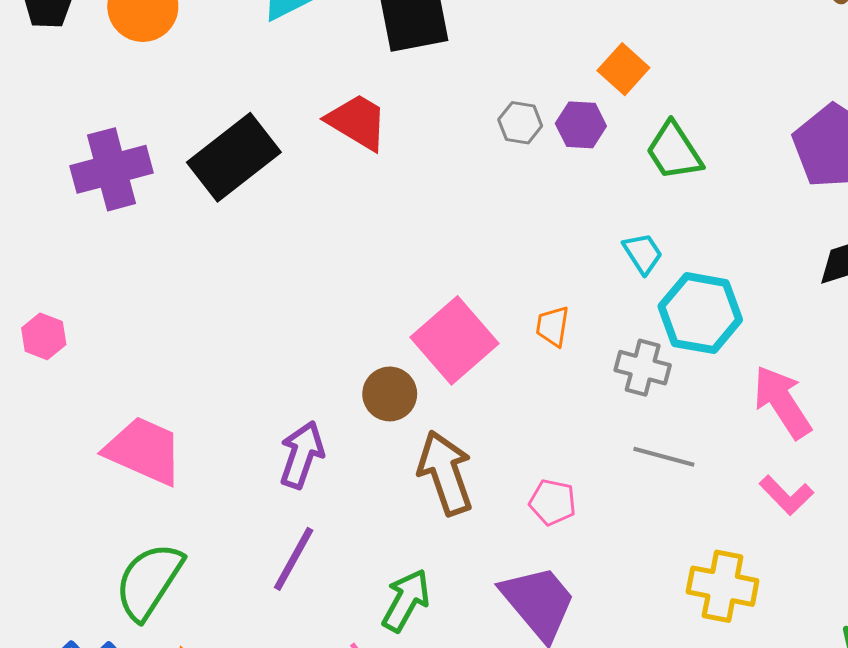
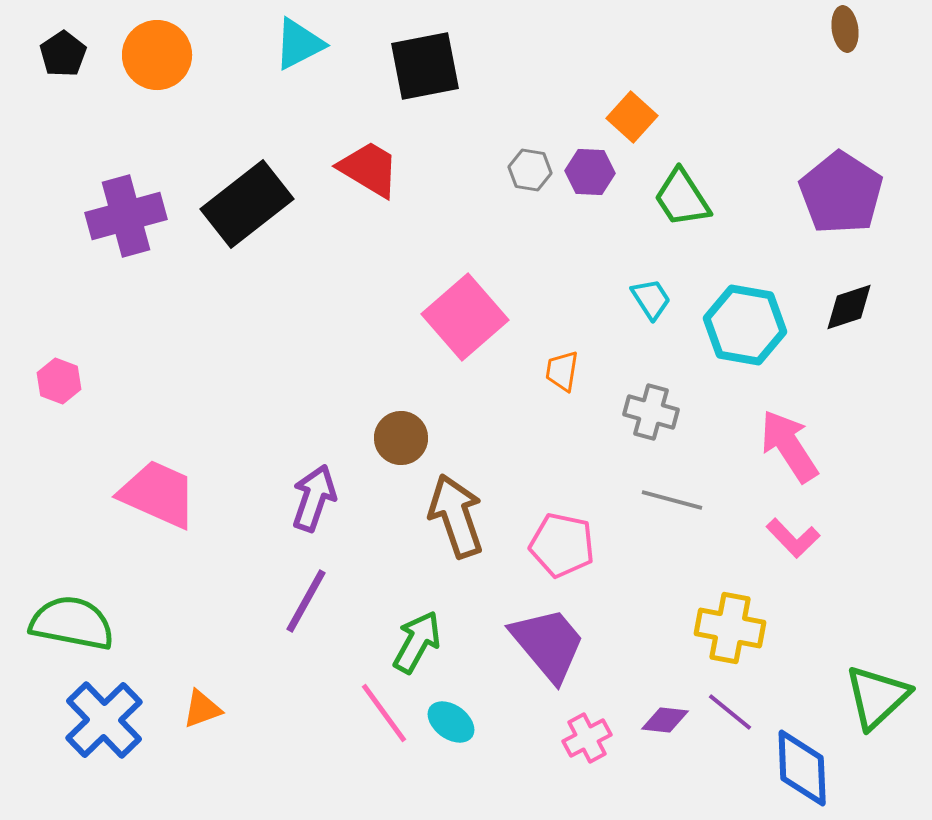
cyan hexagon: (700, 313) -> (745, 325), moved
pink square: (454, 340) -> (465, 317), moved
pink pentagon: (553, 502) -> (562, 545), size x1.4
green semicircle: (149, 581) -> (72, 623), moved, turned 68

